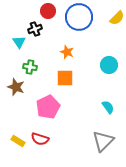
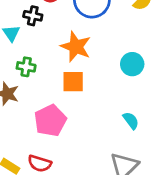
black cross: (35, 29) -> (33, 16), turned 32
orange star: (67, 52) -> (76, 47), size x1.6

